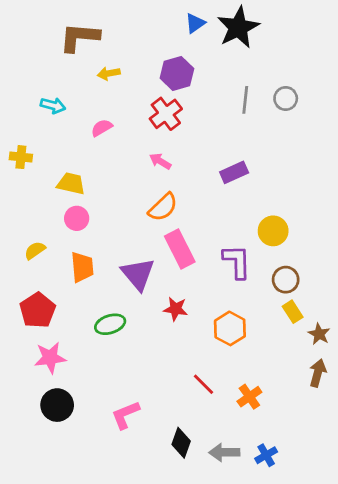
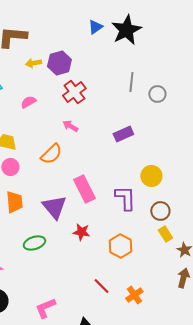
purple hexagon: (177, 73) -> (59, 63), moved
gray circle: (286, 99) -> (157, 94), moved
orange semicircle: (163, 207) -> (51, 154), moved

